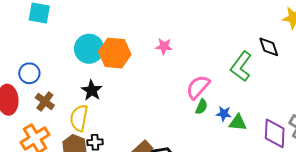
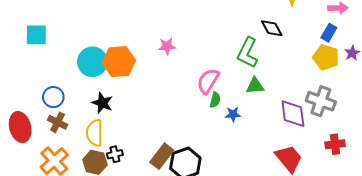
blue circle: (29, 73) -> (53, 97), moved
blue star: (224, 114) -> (233, 114), moved
green triangle: (238, 123) -> (255, 86), moved

